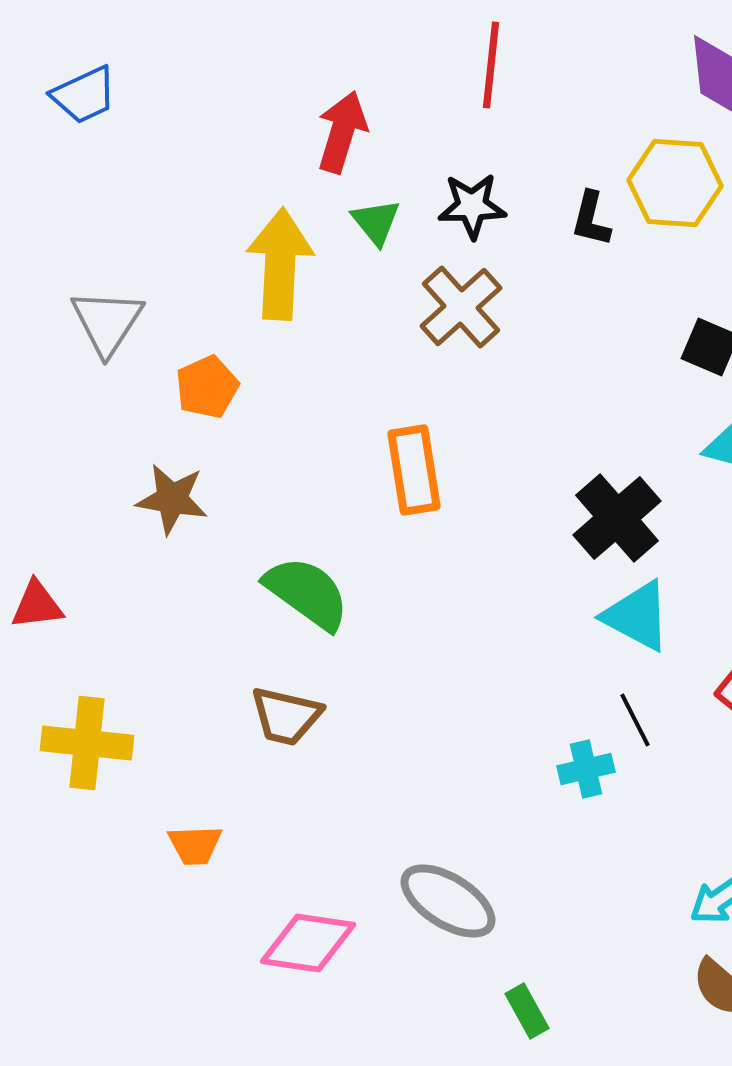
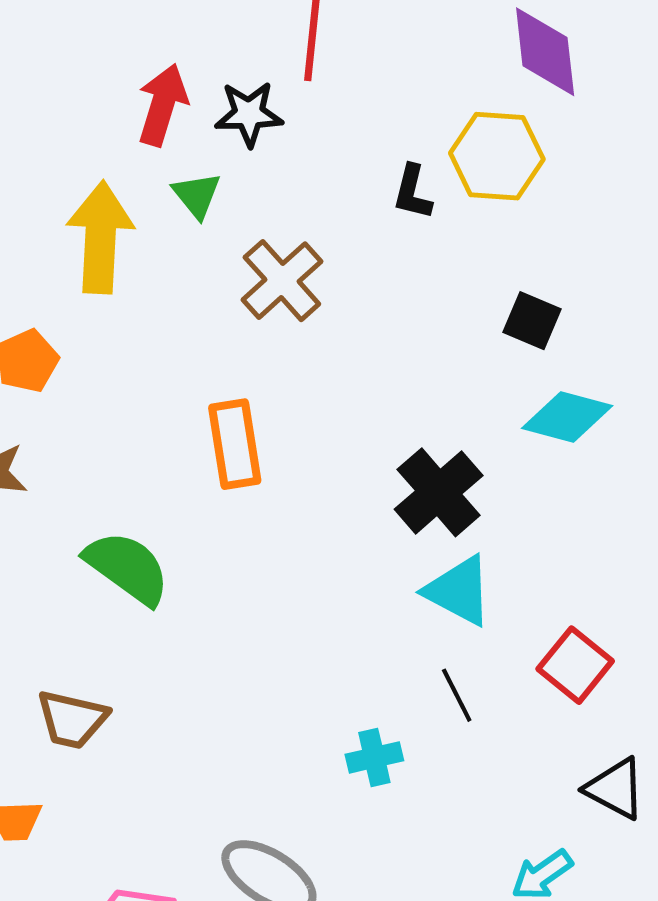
black star: (472, 206) -> (249, 114), moved
brown trapezoid: (286, 716) -> (72, 719), moved
cyan cross: (586, 769) -> (374, 757), moved

